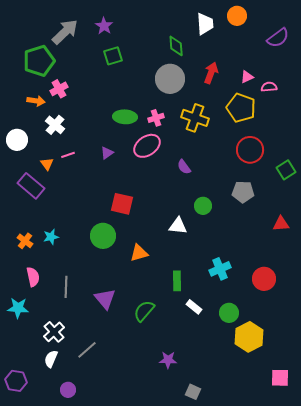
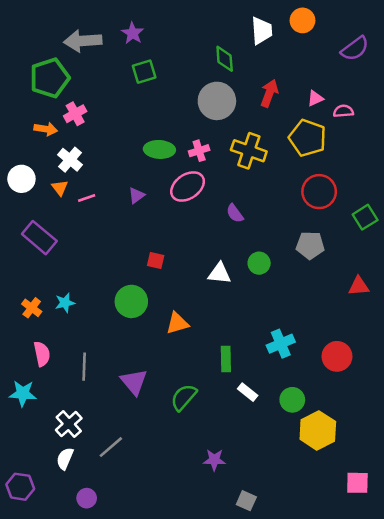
gray arrow: (65, 32) -> (83, 41), turned -140
orange triangle: (47, 164) -> (60, 188), moved
red square: (122, 204) -> (156, 261), size x0.6
white triangle: (178, 226) -> (219, 273), moved

